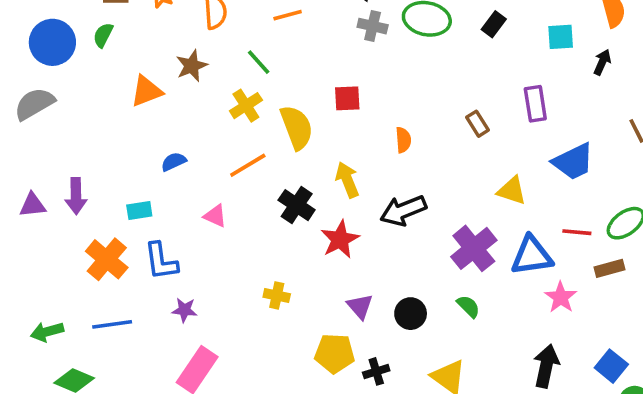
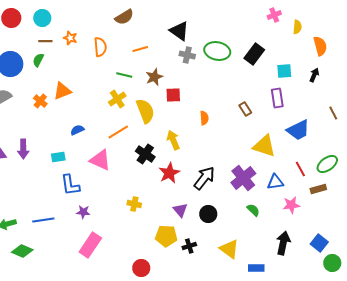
black rectangle: (494, 24) -> (254, 54), size x1.5
cyan square: (561, 37) -> (284, 71), moved
green line: (259, 62) -> (124, 75), turned -35
brown star: (192, 66) -> (154, 77), moved
yellow triangle: (512, 191) -> (264, 146), size x1.4
black arrow: (403, 210) -> (204, 178), moved, turned 150
pink triangle: (215, 216) -> (100, 160), size x1.6
red line: (577, 232) -> (300, 169), turned 56
blue triangle: (532, 256) -> (275, 182), size x0.7
orange cross: (107, 259) -> (40, 101), moved, size x0.6
pink star: (561, 297) -> (291, 205), turned 30
green semicircle: (468, 306) -> (253, 210), moved

